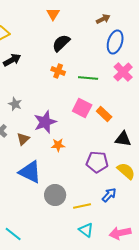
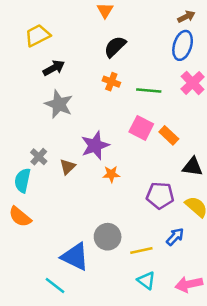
brown arrow: (103, 19) -> (186, 17), moved
gray star: (15, 104) -> (59, 104), moved, size x1.6
blue triangle: (30, 172) -> (75, 257), moved

